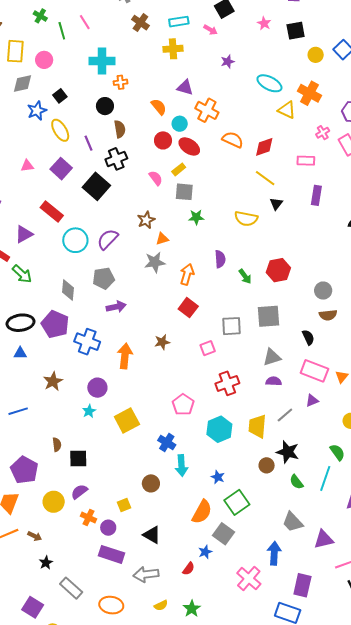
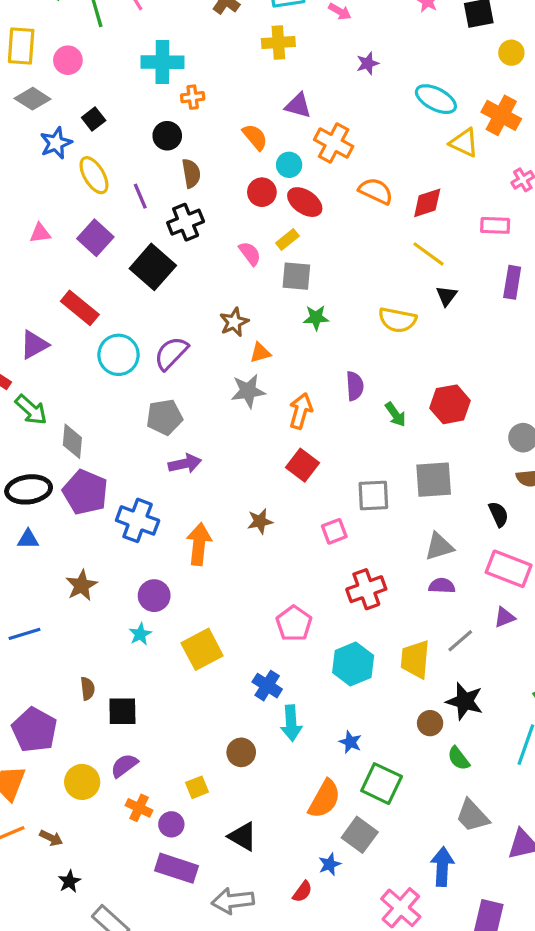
gray diamond: (23, 84) -> (33, 99), turned 45
gray diamond: (68, 290) -> (72, 441), moved
green semicircle: (296, 482) -> (459, 758), moved
green square: (237, 502) -> (382, 784), turned -30

